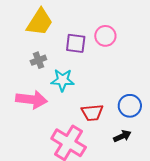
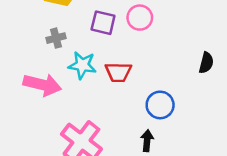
red trapezoid: (92, 113) -> (118, 72), moved
black arrow: (122, 136) -> (147, 141), turned -66

